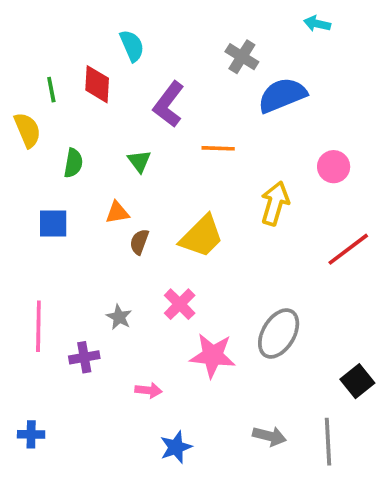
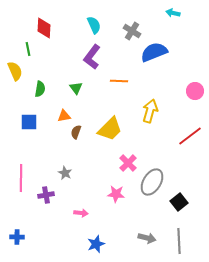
cyan semicircle: (132, 46) -> (94, 25), moved
red diamond: (97, 84) -> (44, 28), moved
pink circle: (334, 167) -> (195, 91), moved
pink cross: (180, 304) -> (128, 163), moved
pink star: (213, 355) -> (116, 194), size x0.7
black square: (357, 381) -> (179, 202), moved

